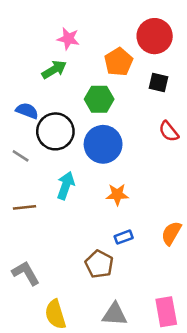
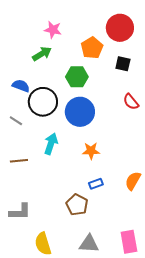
gray L-shape: (26, 273) -> (20, 212), turned 120

